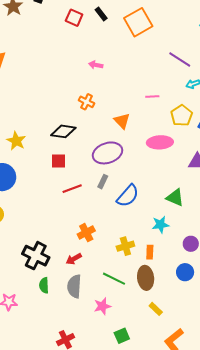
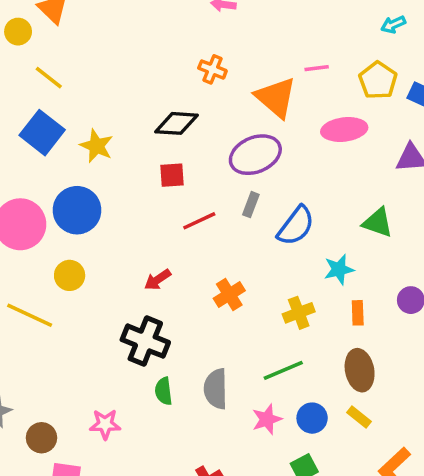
pink line: (152, 97) -> (317, 68), moved
orange triangle: (122, 121) -> (276, 97), size x1.5
cyan star: (160, 225) -> (339, 269), moved
orange rectangle: (150, 252) -> (358, 313), moved
red arrow: (74, 259) -> (158, 280), moved
blue circle: (185, 272) -> (312, 418), moved
brown ellipse: (146, 278) -> (360, 370), moved
green line: (114, 279) -> (283, 370), turned -45

